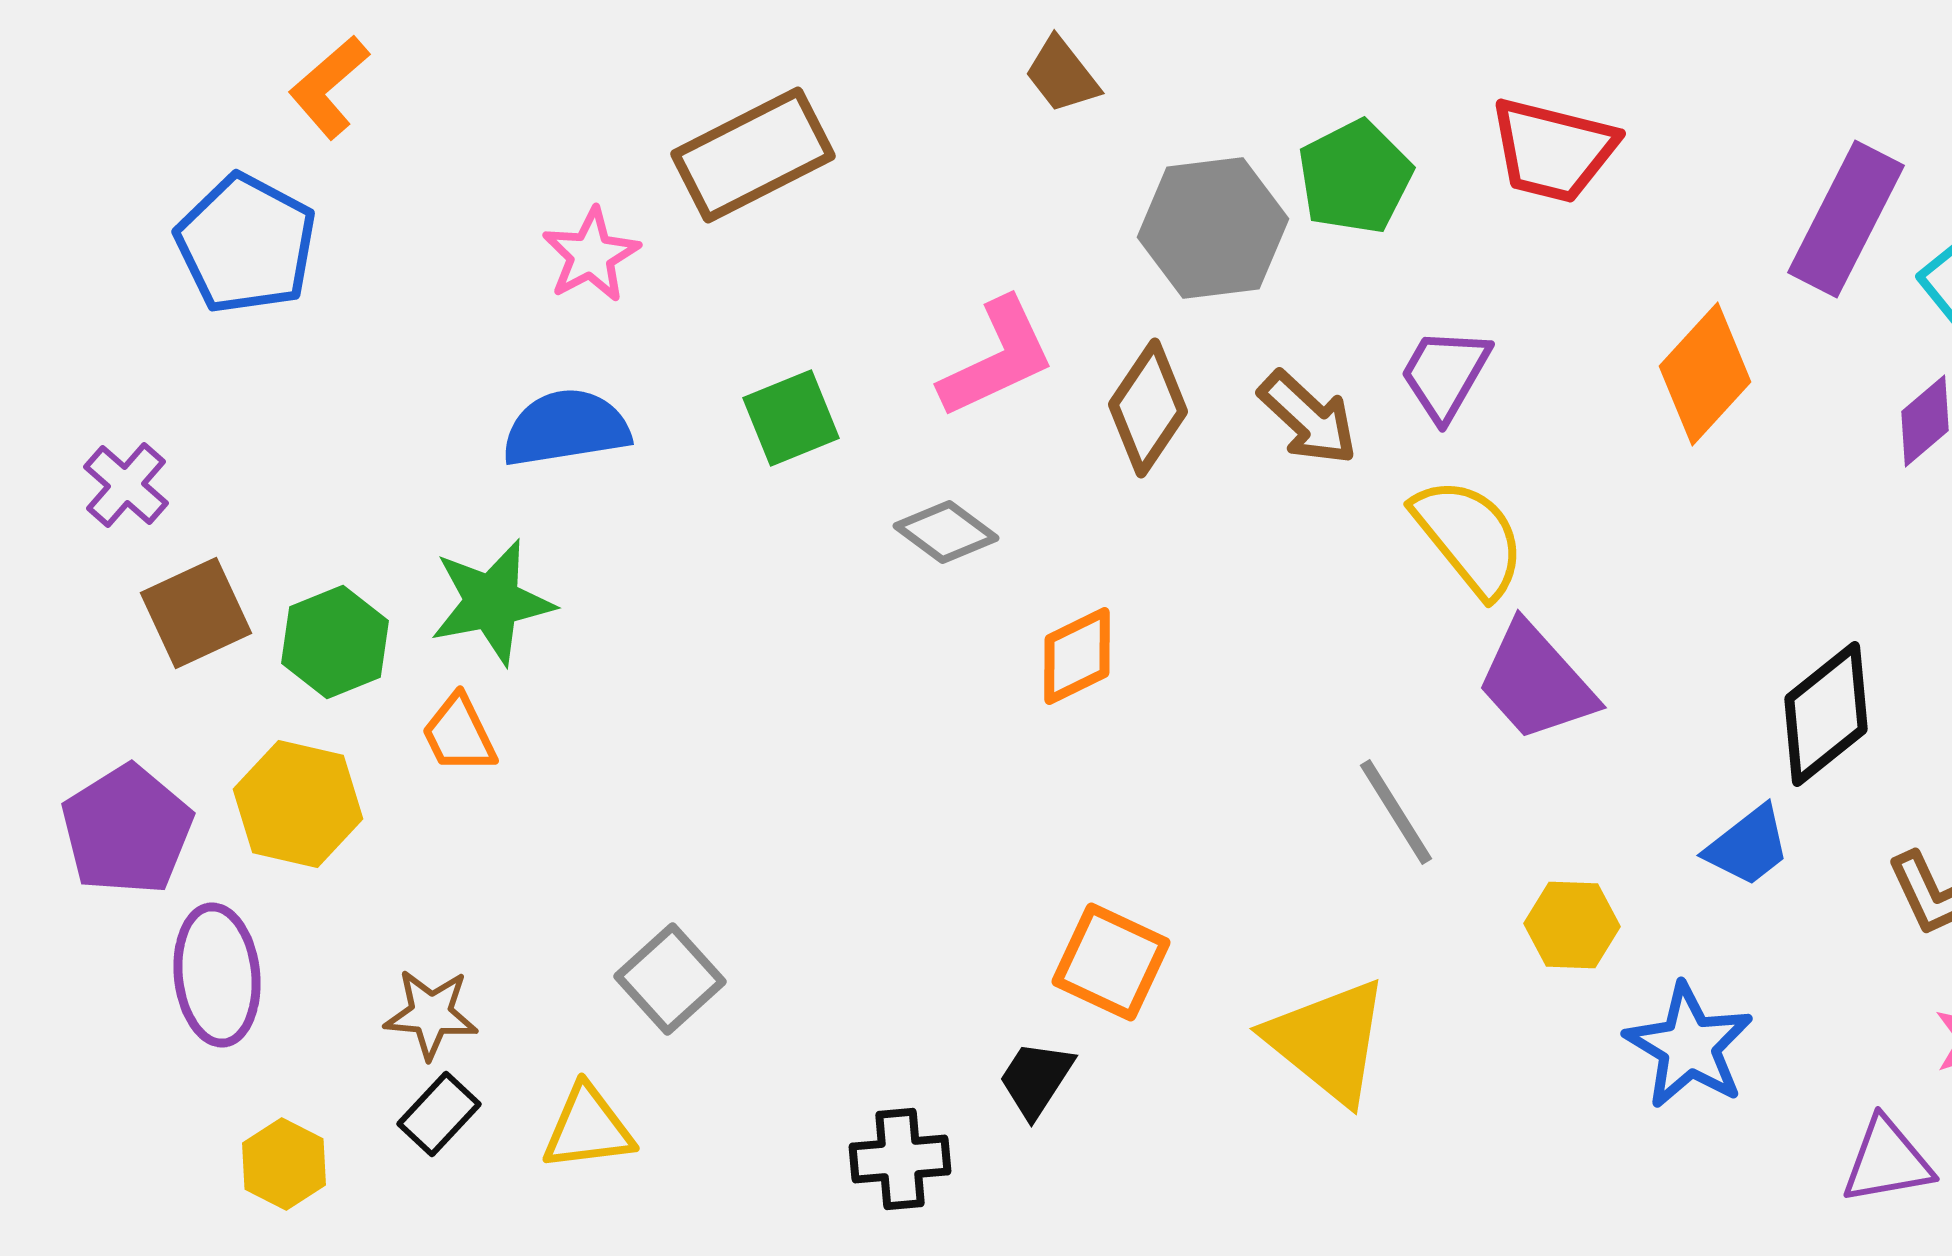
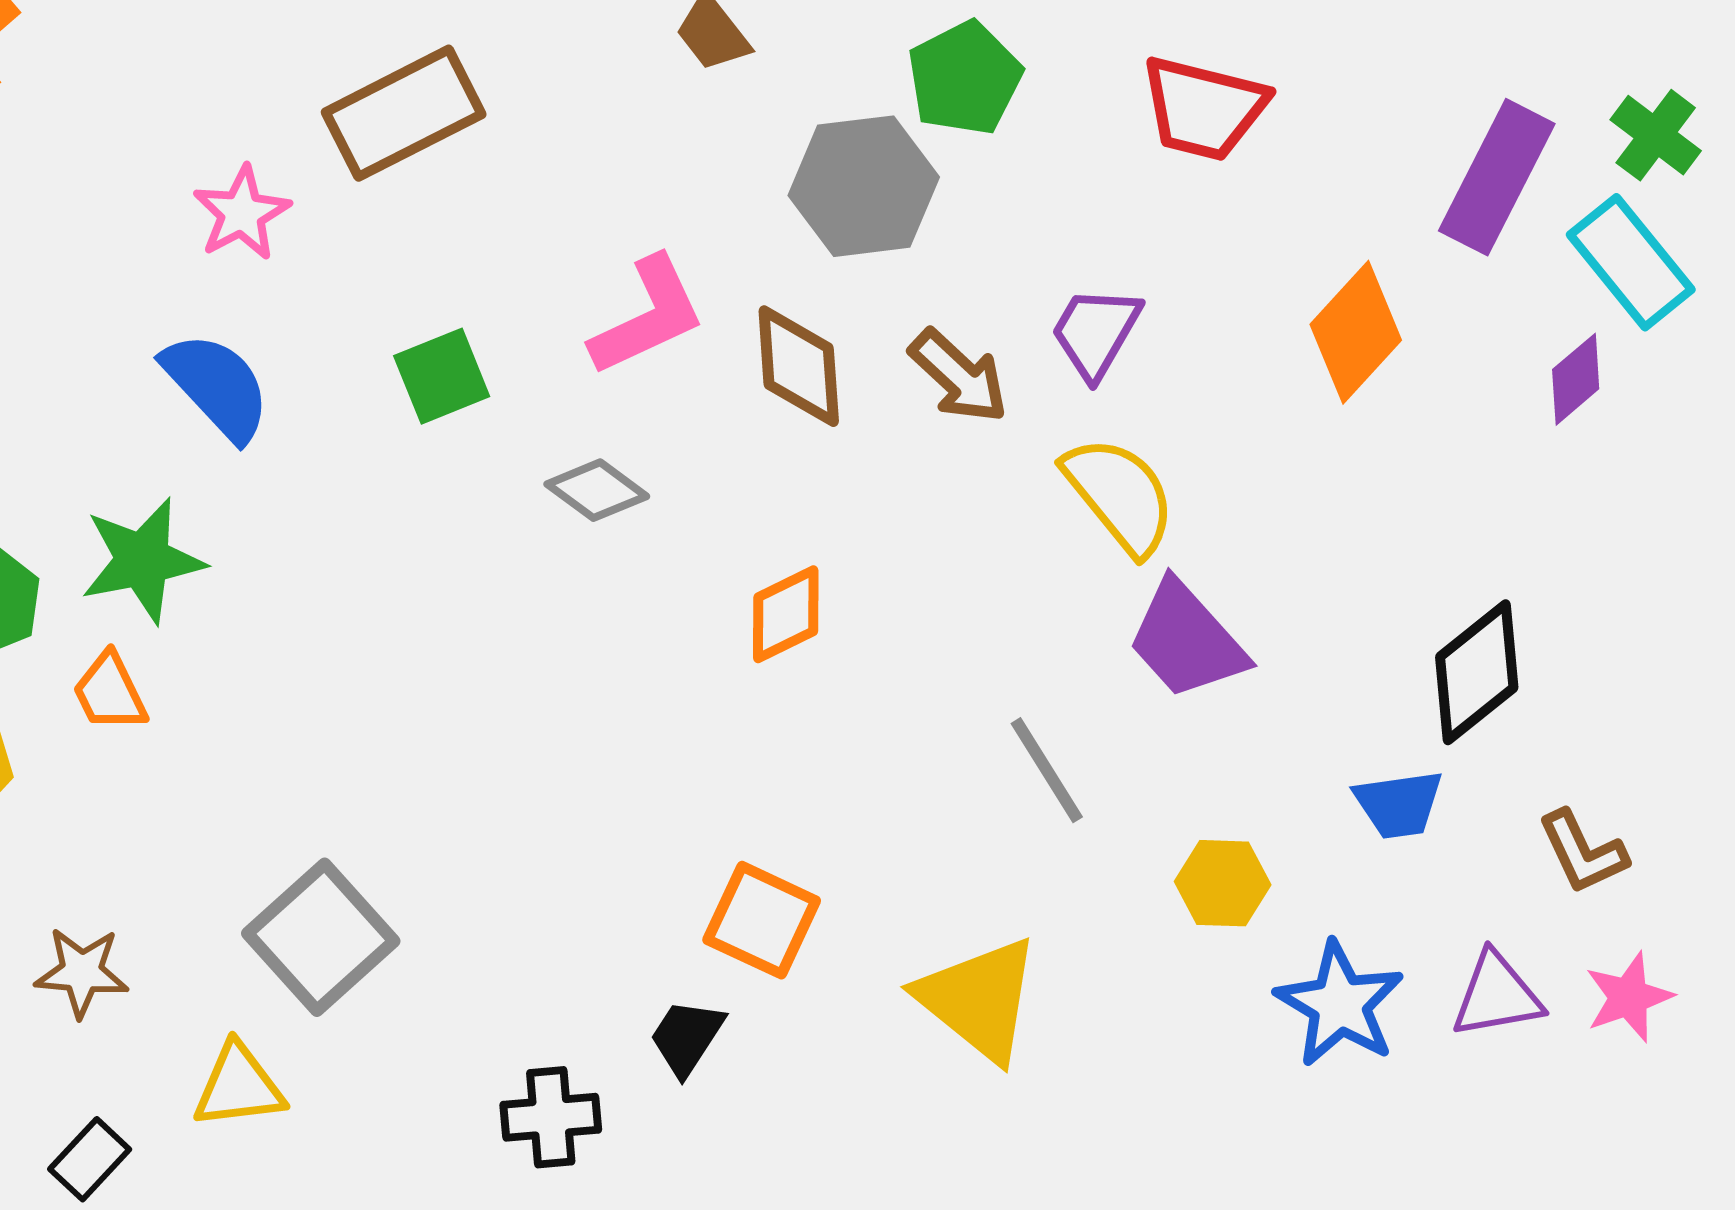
green pentagon: (1355, 177) -> (965, 78), moved
brown diamond: (1148, 408) -> (799, 366), turned -38
blue semicircle: (566, 428) -> (217, 386), turned 56
orange diamond: (1077, 656) -> (786, 614), moved
blue trapezoid: (1748, 846) -> (1399, 804), turned 30
gray square: (670, 979) -> (321, 937), size x1.4
black rectangle: (439, 1114) -> (90, 1159), moved
purple triangle: (1887, 1161) -> (1497, 995), moved

